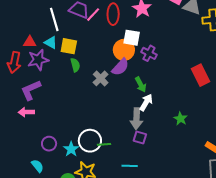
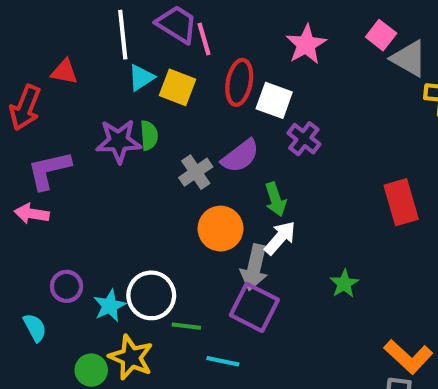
red ellipse: (113, 14) -> (239, 82), moved
pink line: (93, 15) -> (204, 39), turned -70
cyan triangle: (51, 43) -> (141, 77), moved, turned 48
yellow square: (69, 46) -> (178, 87), moved
orange circle: (124, 50) -> (221, 229), moved
purple star: (38, 60) -> (119, 141), moved
purple square: (140, 138) -> (254, 307), size x1.6
green line: (104, 144) -> (186, 326), moved

